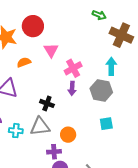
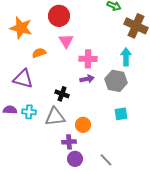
red circle: (33, 26) -> (59, 16), moved
pink cross: (73, 68) -> (88, 59), turned 30
purple arrow: (72, 88) -> (87, 79), turned -104
cyan cross: (16, 131) -> (29, 112), moved

